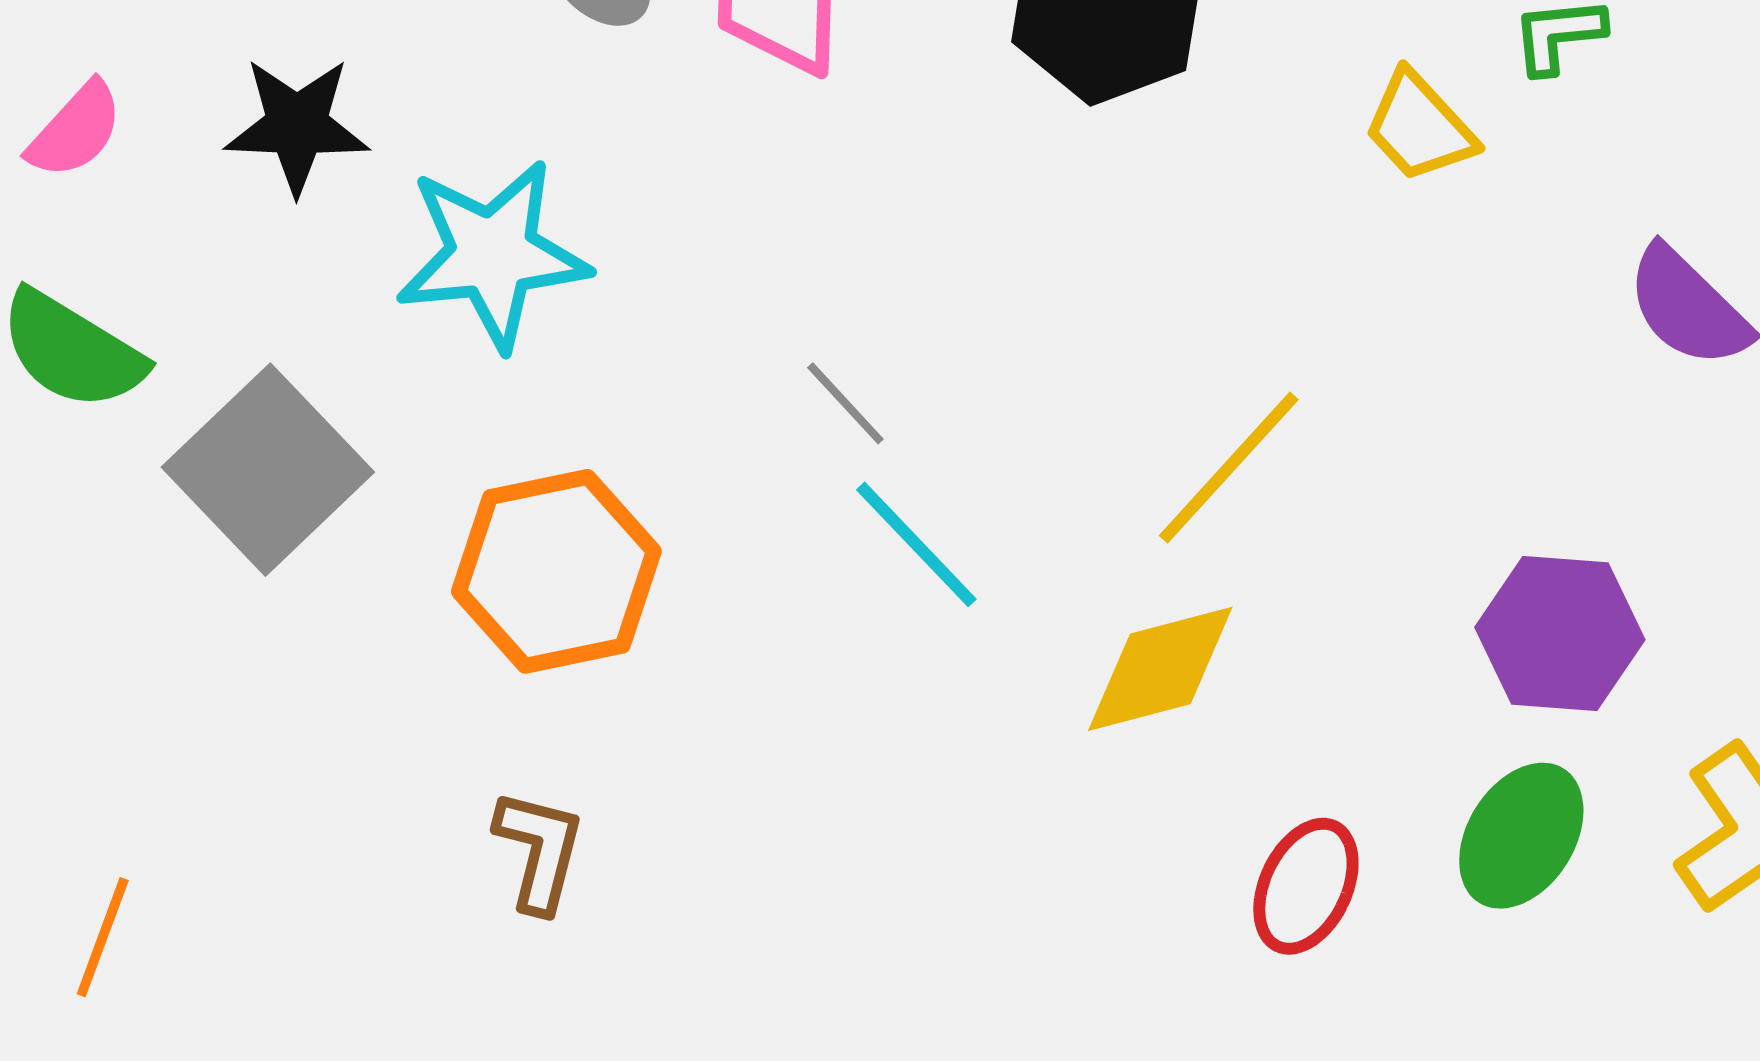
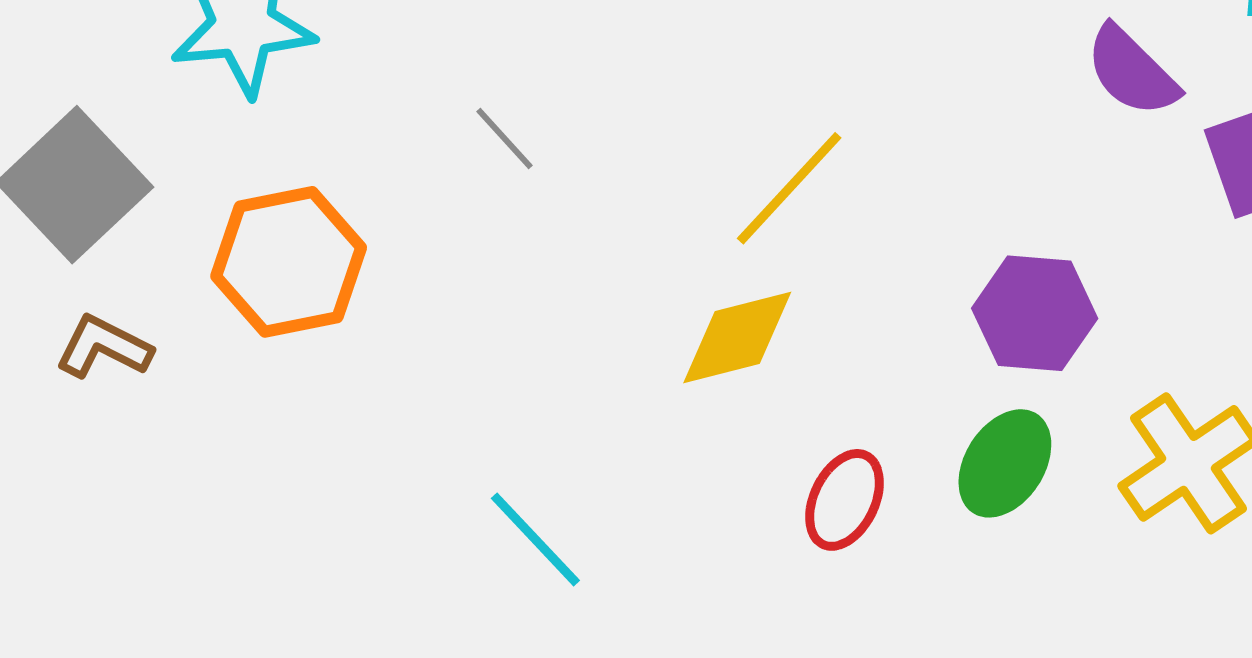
cyan line: (916, 544) -> (535, 539), moved
brown L-shape: (539, 851) -> (104, 347), moved, turned -78

